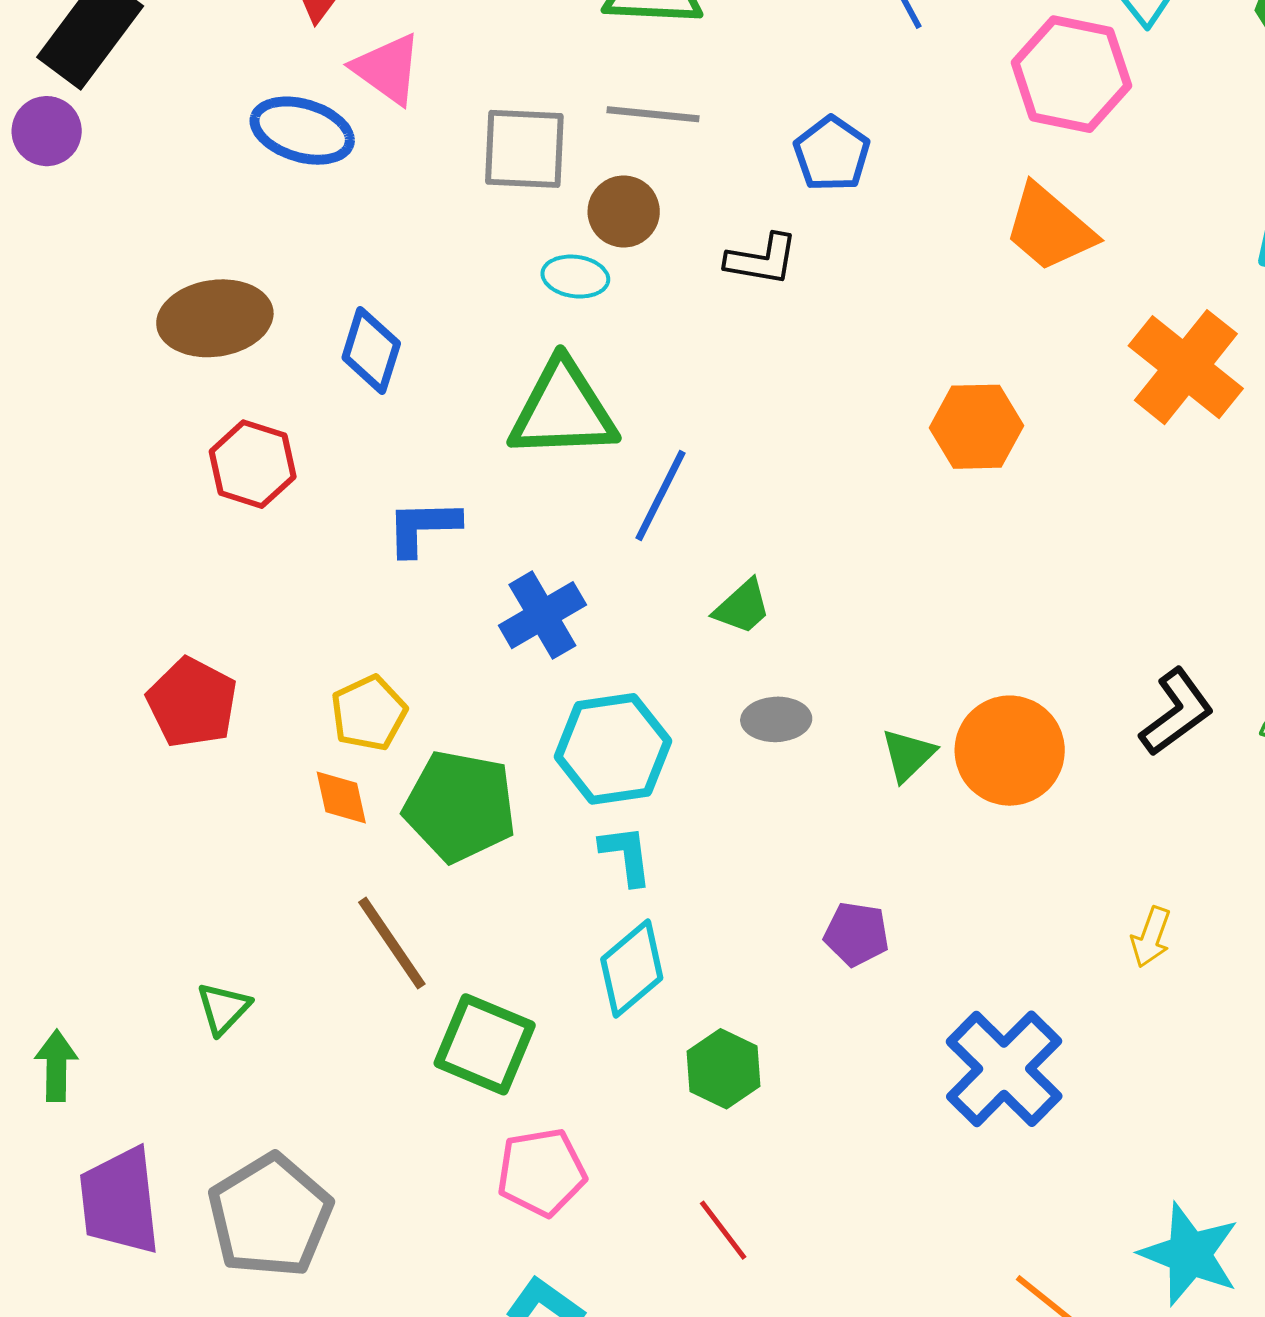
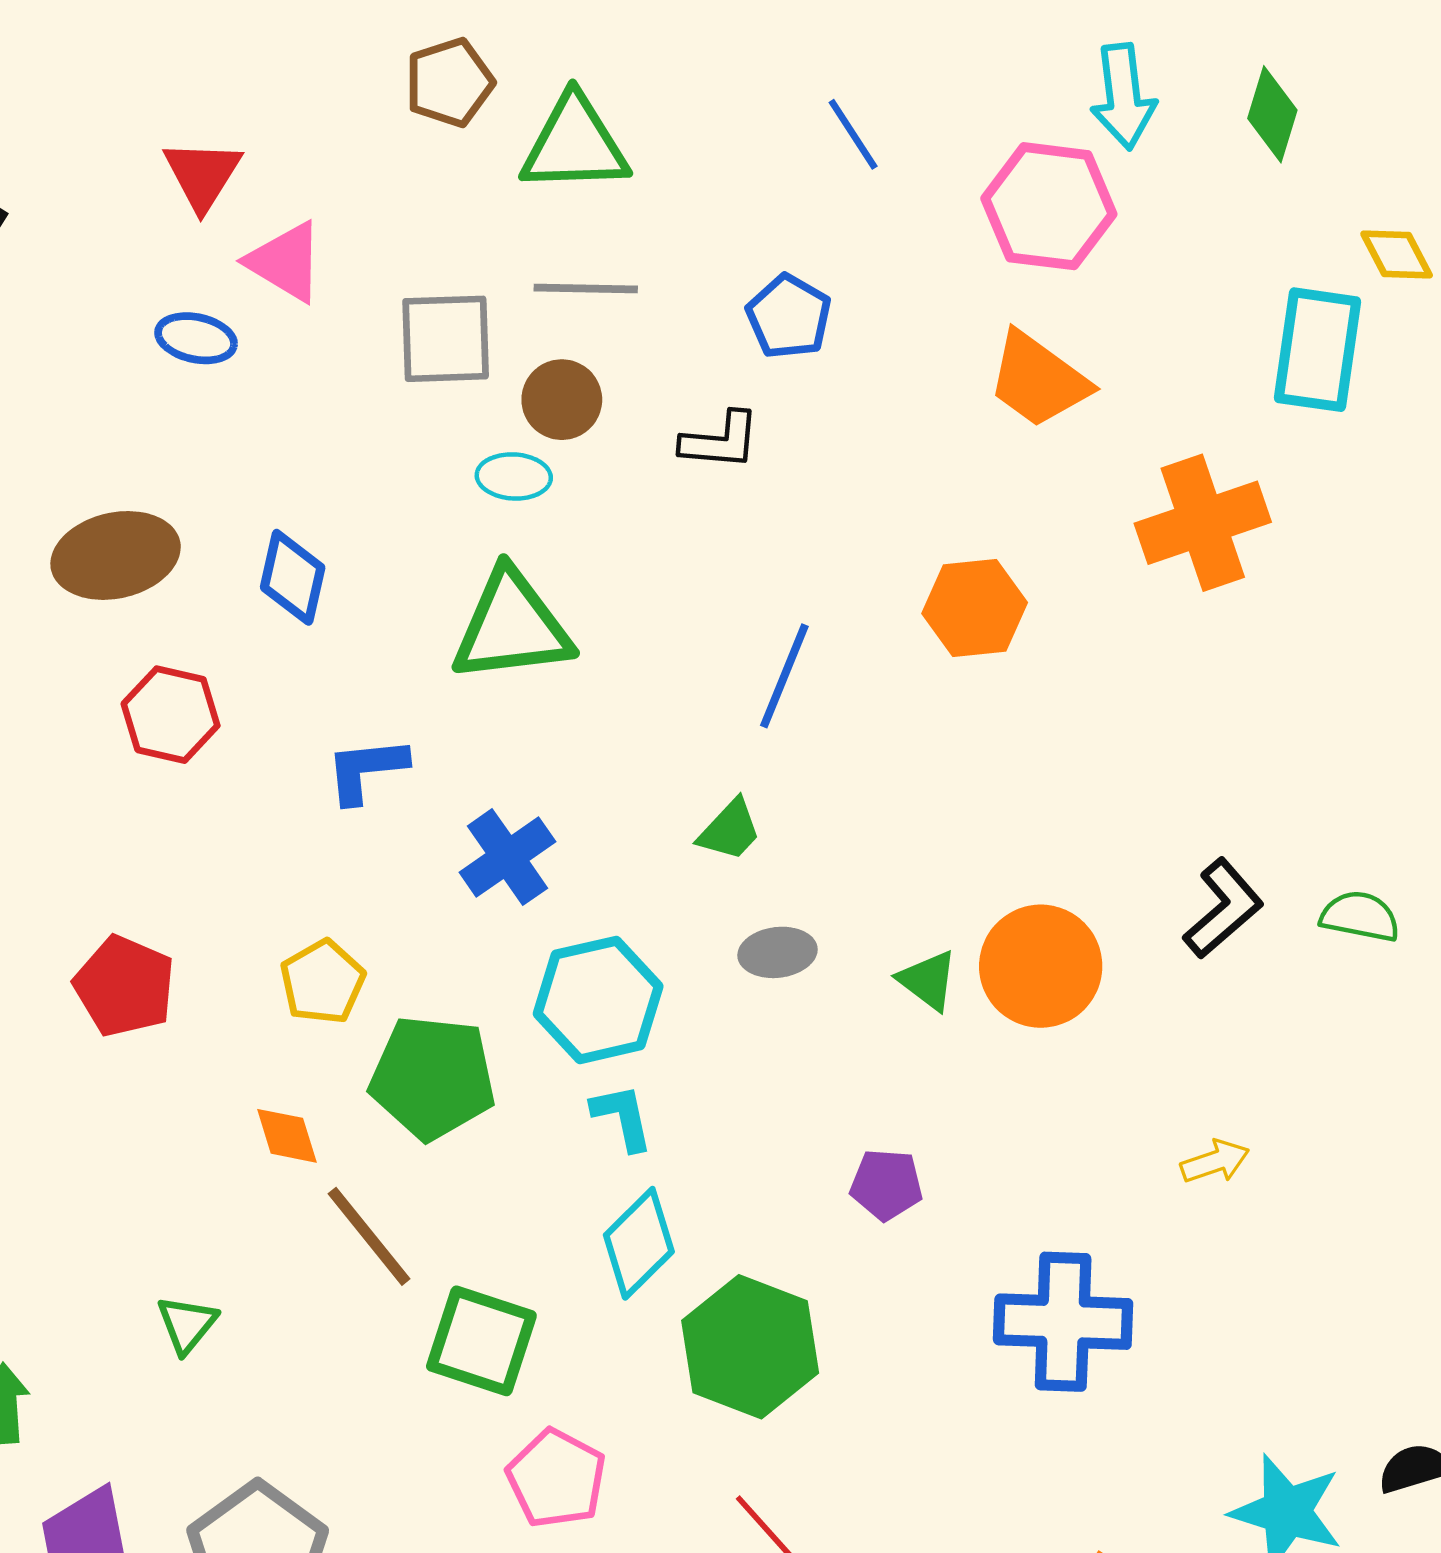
blue ellipse: (302, 131) -> (196, 338), size x0.7
orange cross: (1186, 367) -> (1203, 523), turned 37
blue line: (660, 495) -> (784, 676), moved
green triangle: (908, 755) -> (928, 980), turned -34
orange diamond: (341, 797) -> (287, 1136), moved
yellow arrow: (1151, 937) -> (1215, 1162), turned -124
green hexagon: (724, 1069) -> (750, 1347), size x1.6
blue cross: (1004, 1069) -> (1063, 1322), turned -38
pink pentagon: (541, 1172) -> (556, 1478), turned -30

